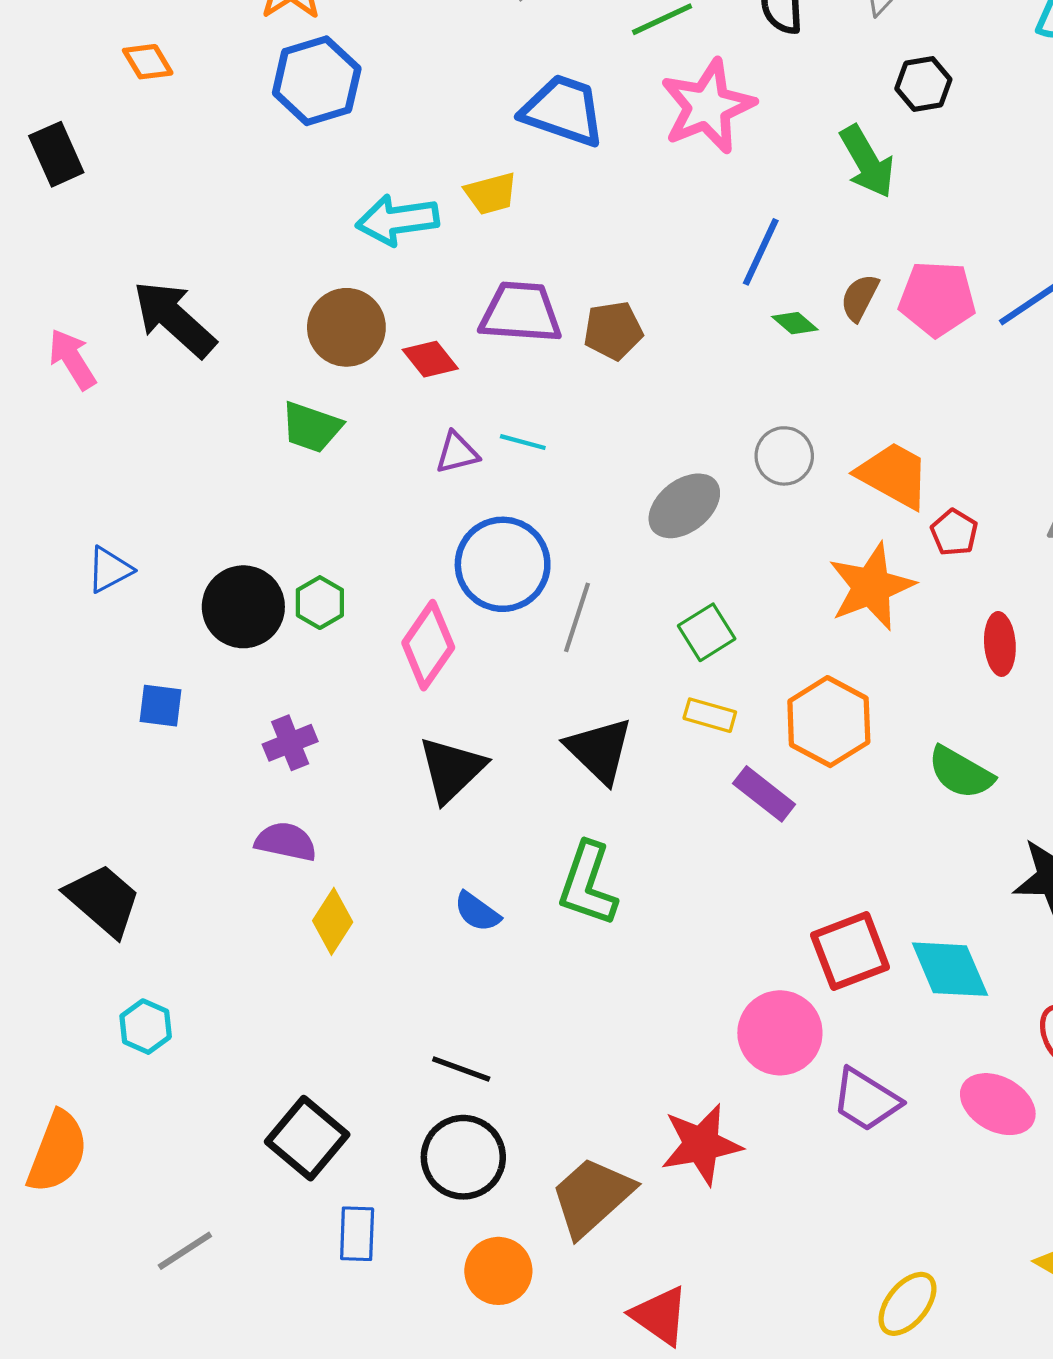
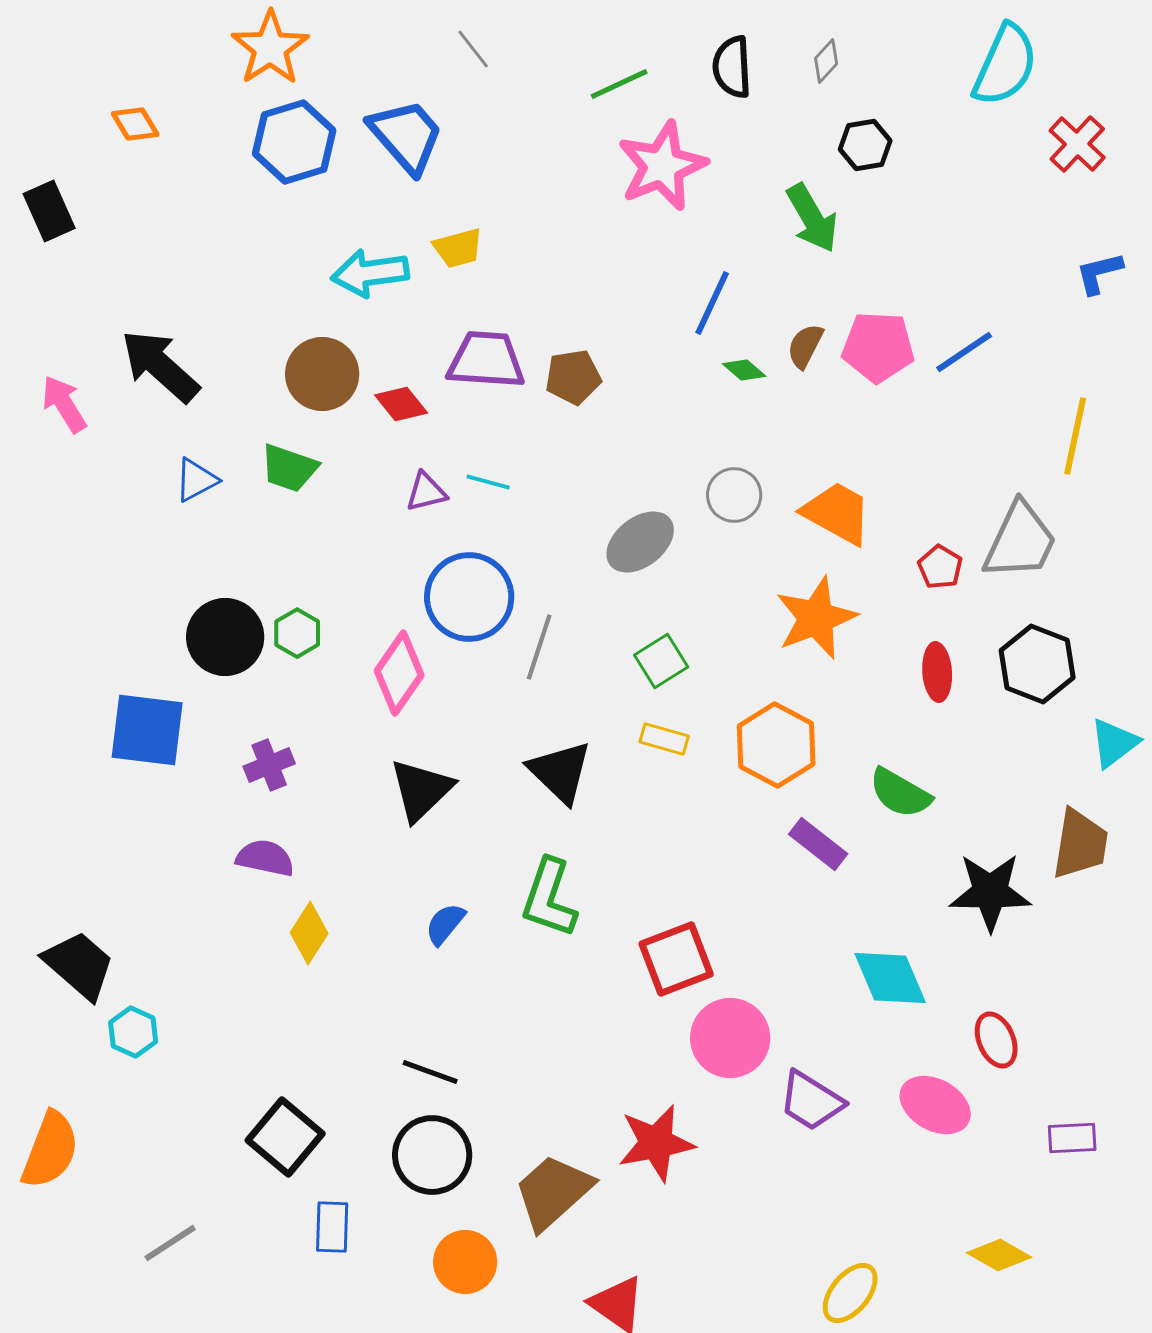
blue trapezoid: (563, 111) -> (406, 136), moved, turned 30
red pentagon: (954, 532) -> (940, 567), moved
blue triangle: (109, 570) -> (196, 480), moved
blue square: (160, 706) -> (147, 730), size x1.8
purple rectangle: (764, 794) -> (818, 844), moved
black trapezoid: (103, 900) -> (79, 965), moved
blue semicircle: (477, 912) -> (445, 924), turned 93
red square: (850, 951) -> (676, 959), moved

